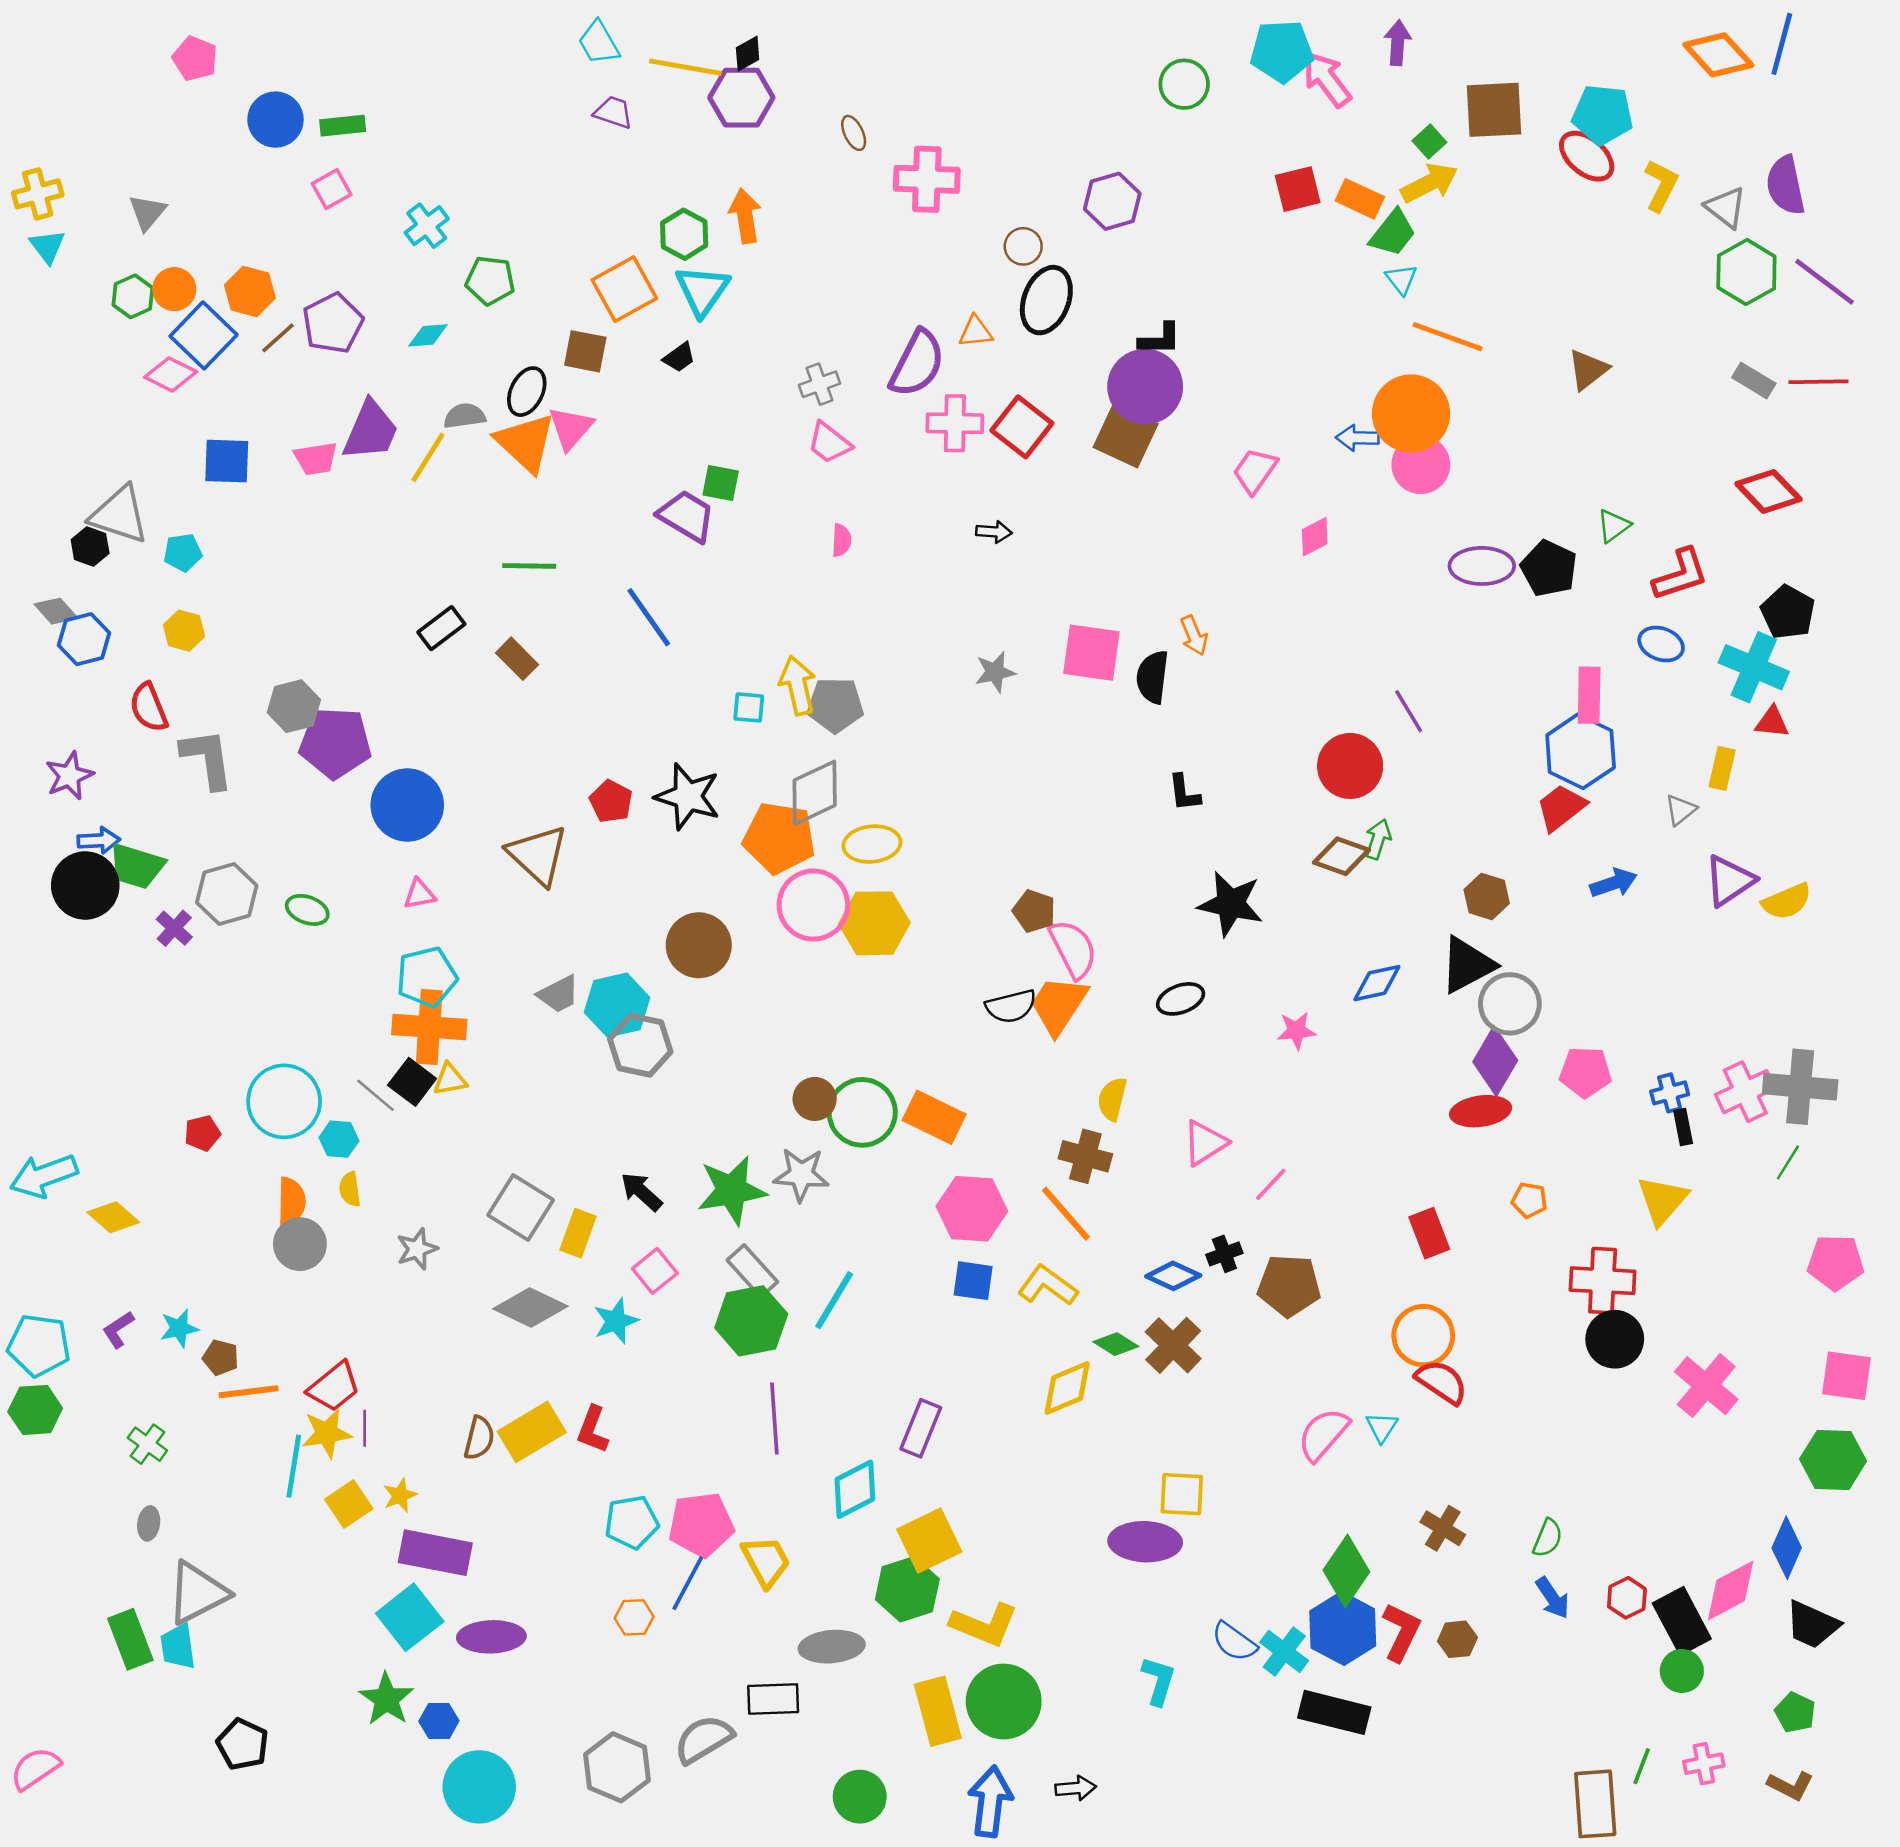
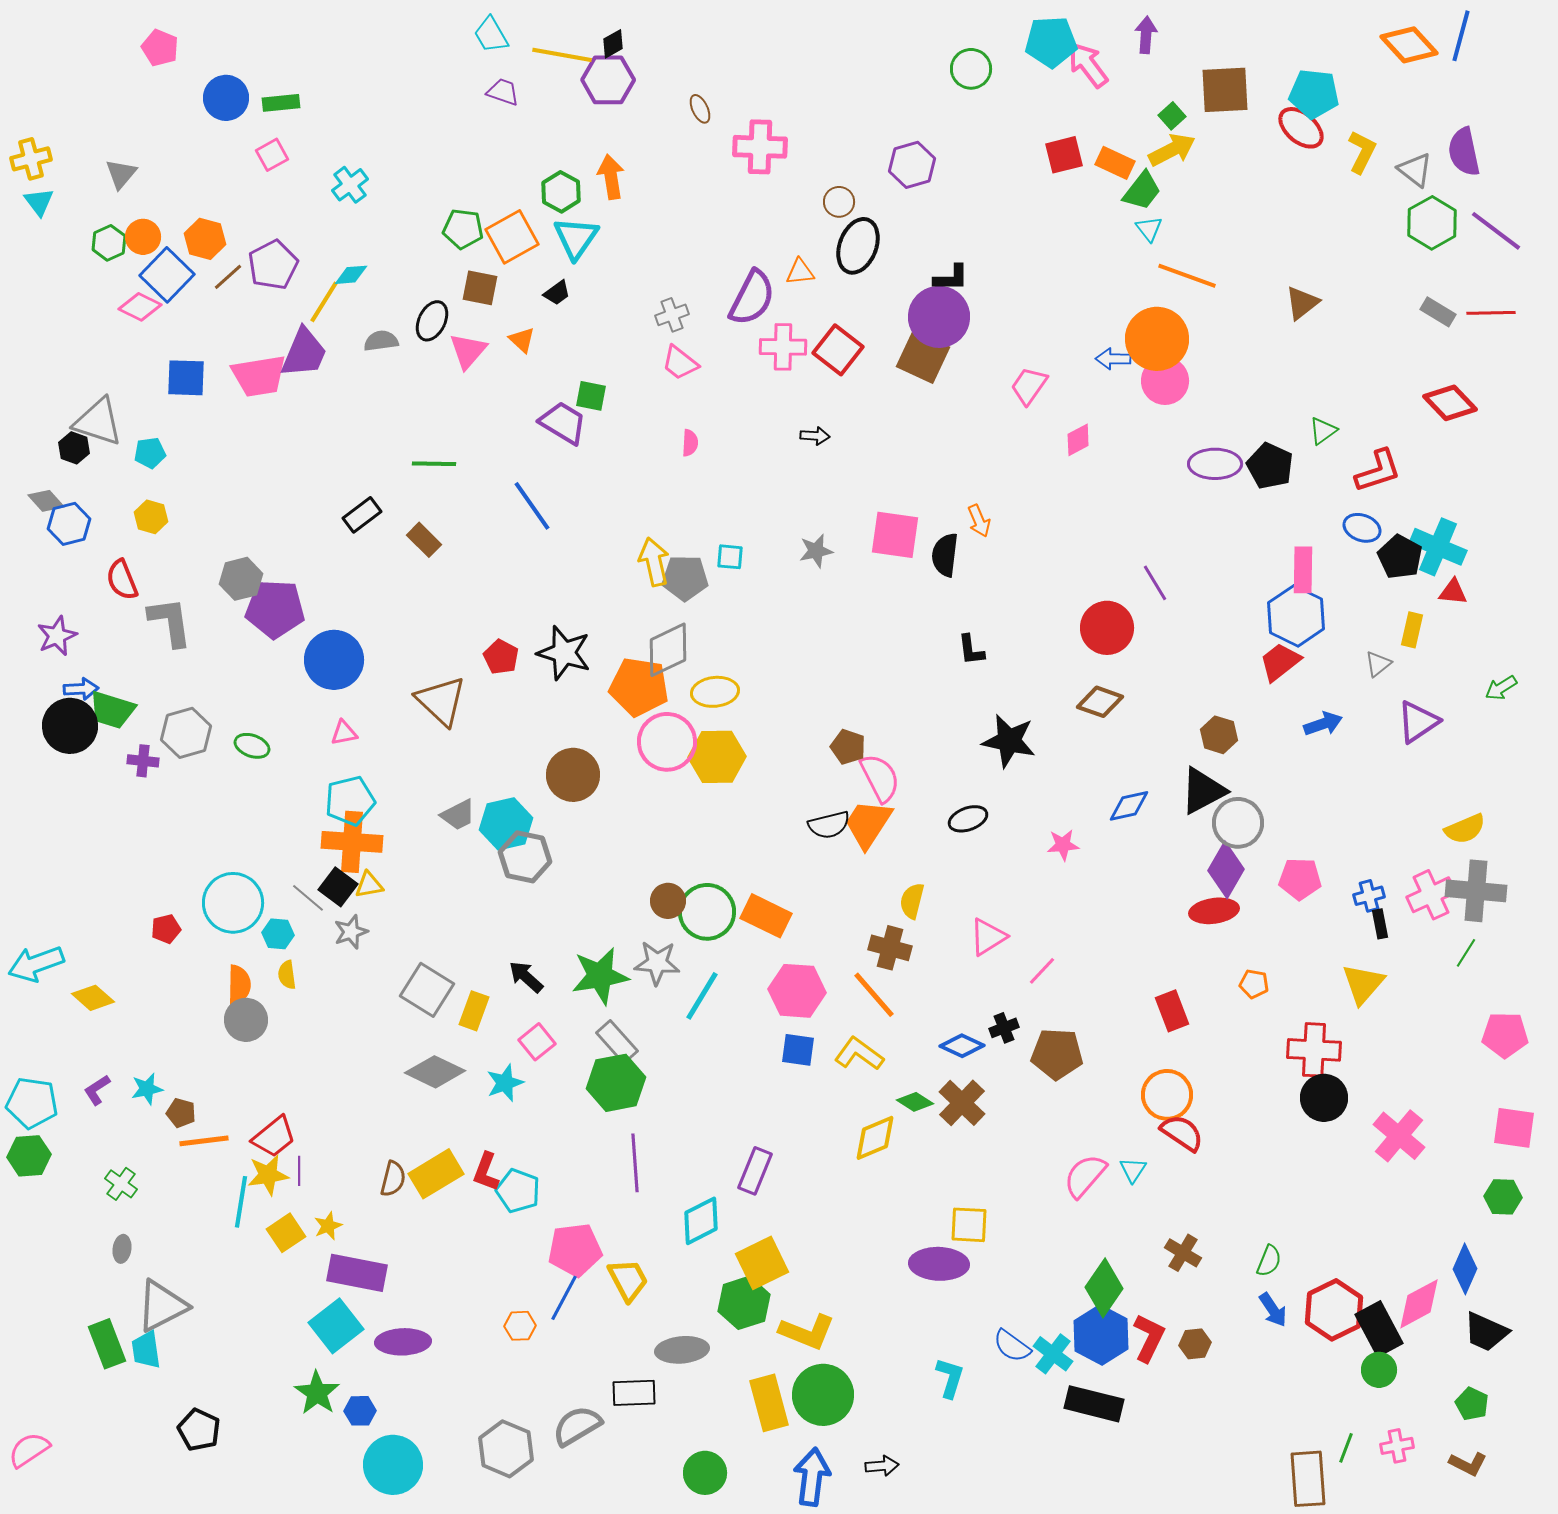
green pentagon: (490, 281) -> (463, 229), moved
orange triangle: (526, 443) -> (522, 340), moved, size x0.5
yellow line: (428, 457) -> (324, 302), moved
pink trapezoid: (316, 459) -> (259, 376), size x1.5
black pentagon: (1788, 612) -> (1400, 557), moved
cyan square: (749, 707) -> (730, 557), moved
green arrow: (1378, 839) -> (1501, 688), moved, turned -140
yellow semicircle: (1787, 901) -> (1465, 829), moved
purple cross: (174, 928) -> (143, 761), turned -36
gray star: (417, 1249) -> (351, 932), moved
cyan line: (834, 1300) -> (702, 996), moved
green hexagon: (1833, 1460) -> (1503, 1197), size x0.7
cyan pentagon: (632, 1522) -> (518, 1191), moved, turned 30
red hexagon: (1627, 1598) -> (1334, 1310), size x1.8

